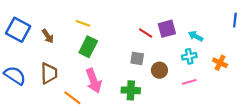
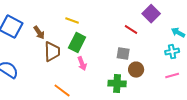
purple square: (167, 29) -> (151, 14), moved, turned -30
brown circle: (159, 70) -> (136, 70), moved
brown trapezoid: (49, 73) -> (52, 52), moved
pink arrow: (94, 81) -> (82, 64), moved, size x0.6

